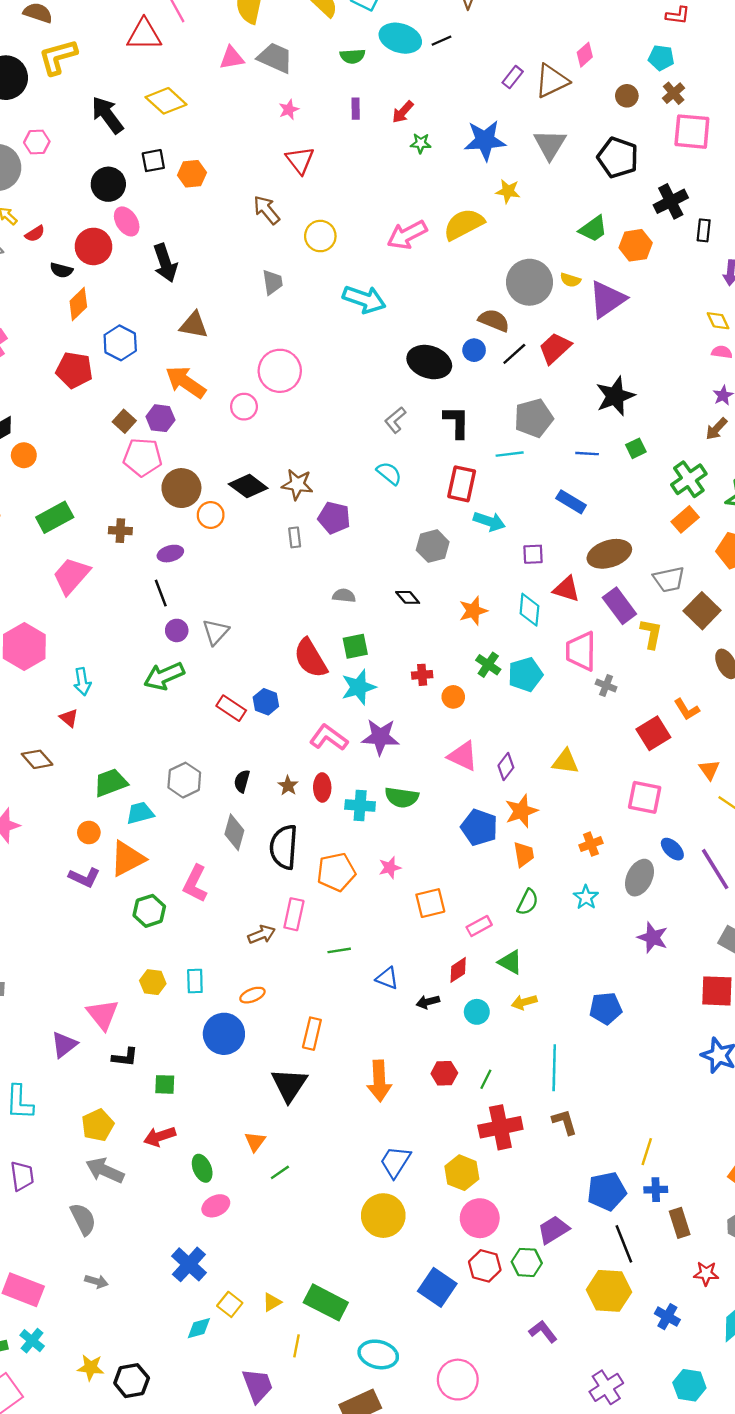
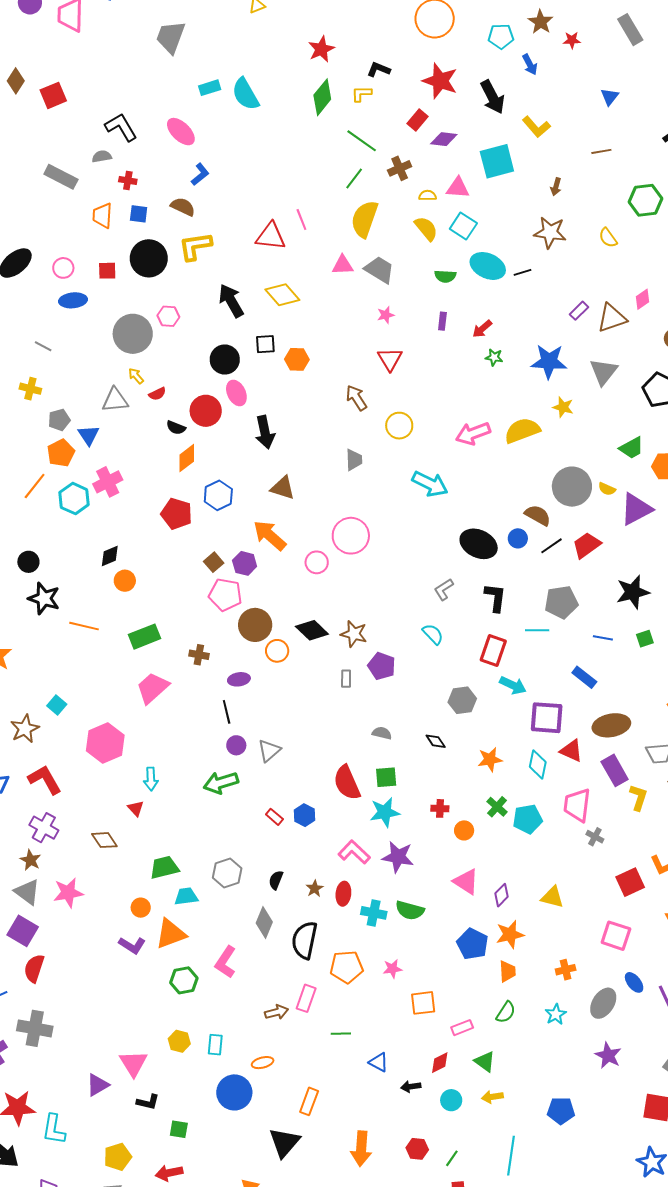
purple square: (533, 554) -> (547, 718), size x1.8
red rectangle: (231, 708) -> (274, 817), size x0.7

